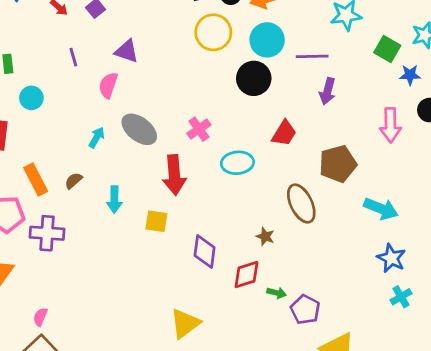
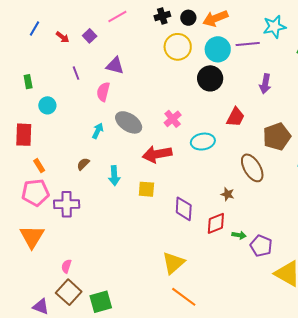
purple line: (312, 56) -> (248, 44), moved
red arrow: (174, 175) -> (157, 154), turned 88
orange rectangle: (36, 180) -> (39, 166), moved, size x0.6

